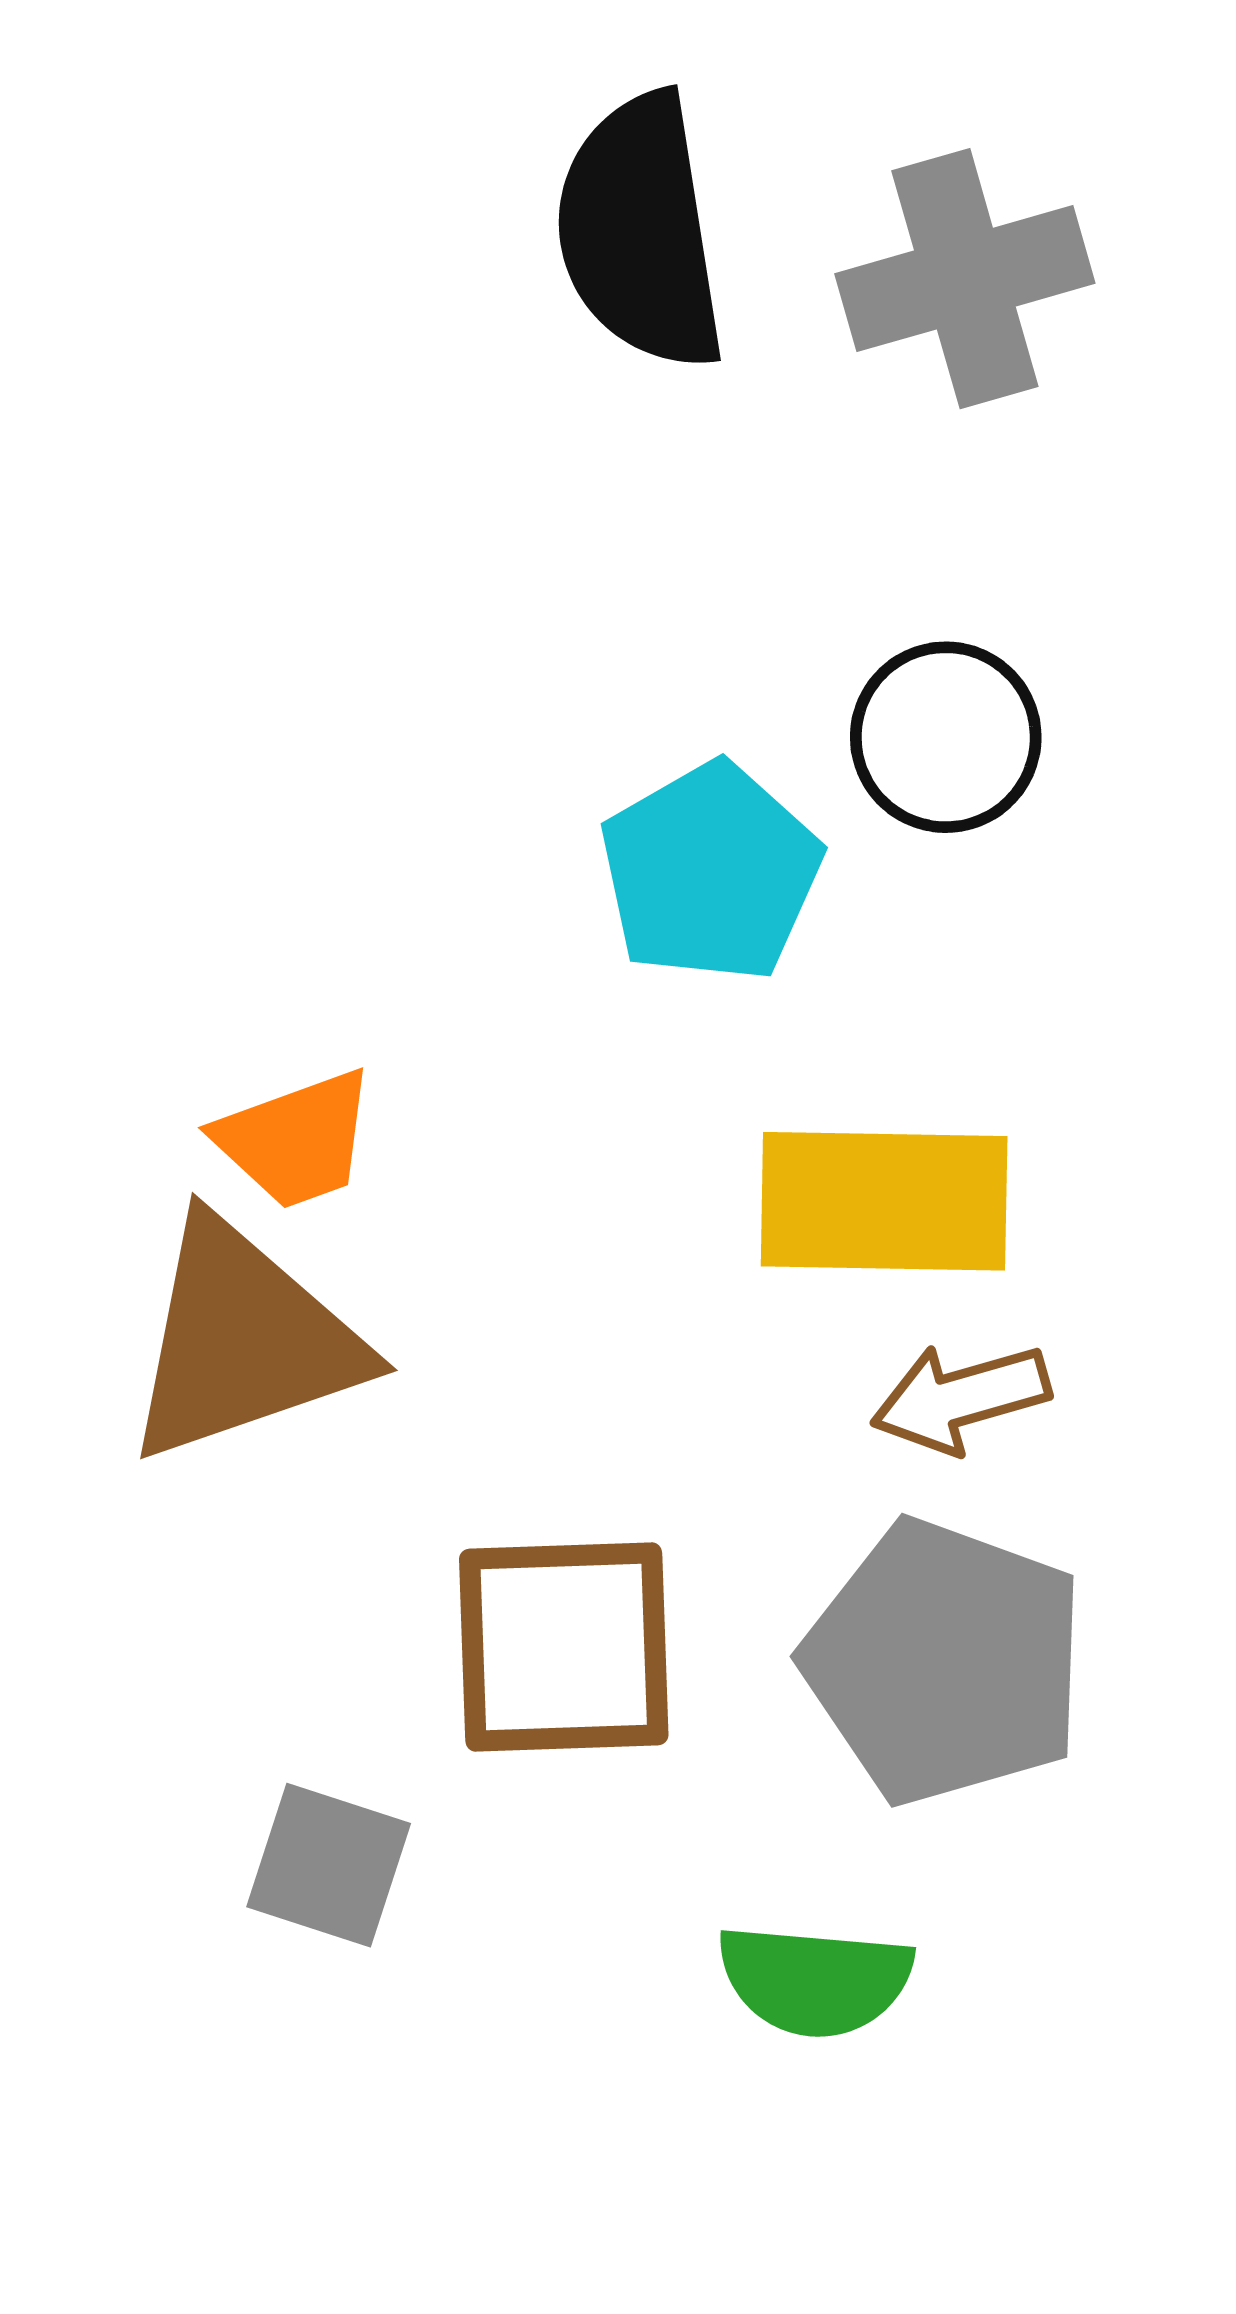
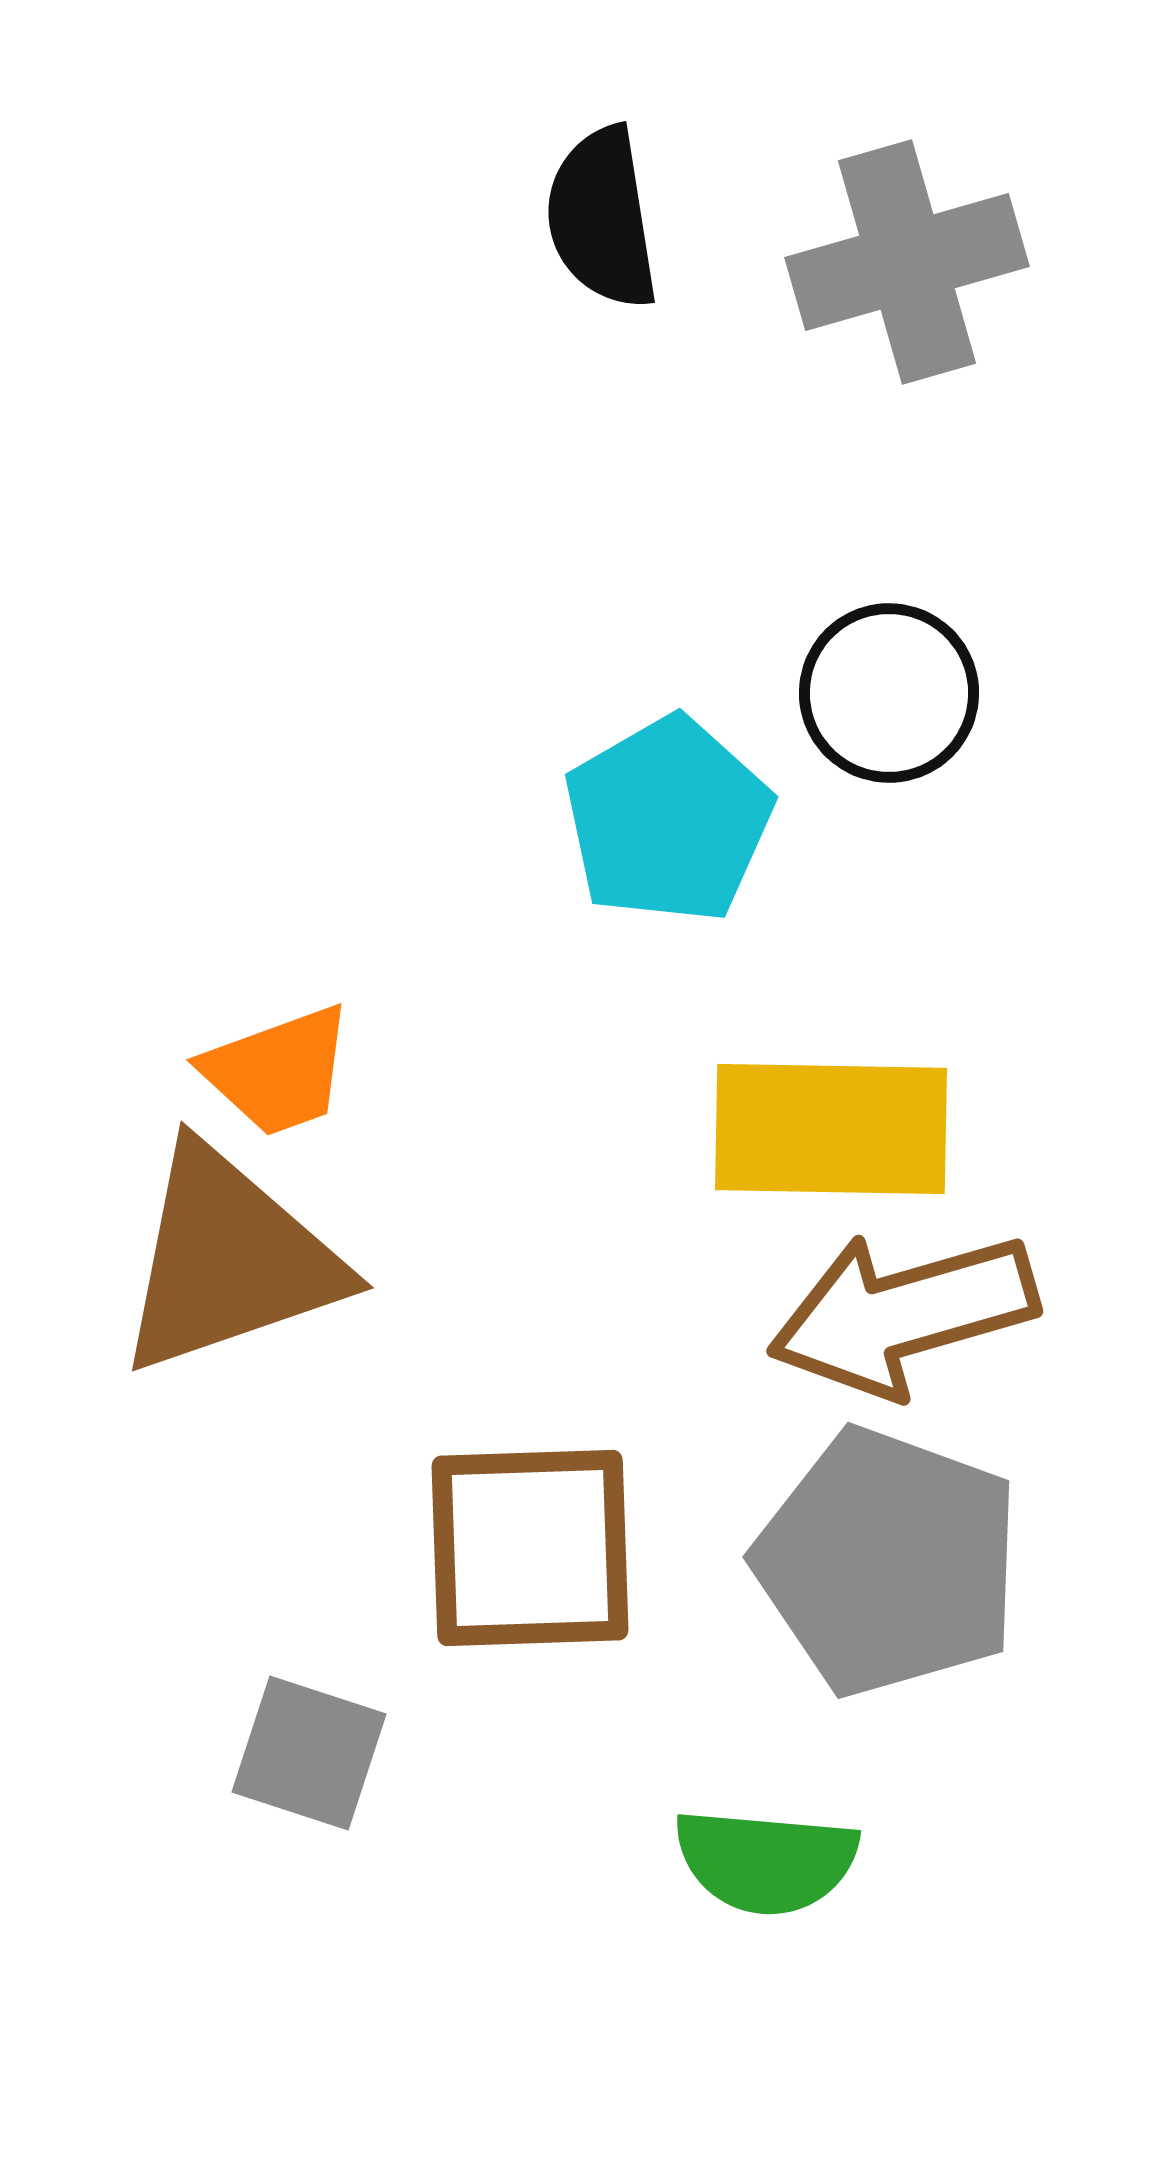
black semicircle: (640, 232) -> (602, 218), size x0.7
brown arrow: (961, 1398) -> (903, 1314), size x1.6

